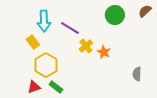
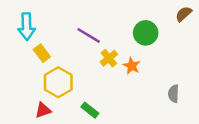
green circle: (115, 15) -> (146, 33), moved
cyan arrow: (44, 21) -> (27, 27), moved
green rectangle: (56, 87) -> (90, 110), moved

